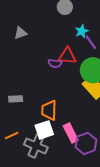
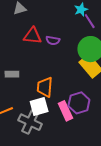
red triangle: (67, 56) -> (33, 36), moved
purple hexagon: (86, 143) -> (79, 103), moved

